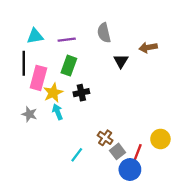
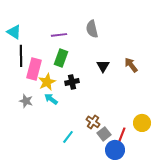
cyan triangle: (35, 36) -> (14, 32), moved, turned 42
brown arrow: (148, 47) -> (131, 65), moved, turned 63
black triangle: (121, 61) -> (103, 66), moved
cyan arrow: (58, 112) -> (51, 99), turned -32

